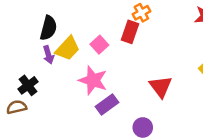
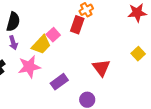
yellow trapezoid: (68, 48) -> (41, 45), moved
pink star: (93, 80) -> (29, 67), moved, turned -30

